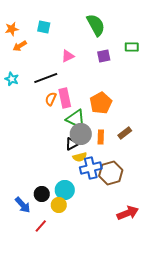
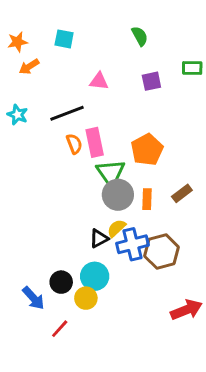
green semicircle: (96, 25) -> (140, 36), size x0.6
pink triangle: (68, 56) -> (99, 81), turned 32
orange semicircle: (51, 99) -> (74, 144), turned 136
green triangle: (76, 119) -> (111, 173), turned 30
black triangle: (72, 144) -> (99, 238), moved
yellow semicircle: (80, 157) -> (116, 228), turned 152

